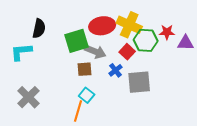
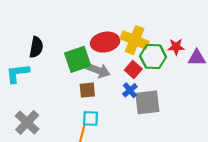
blue cross: (116, 70) -> (130, 90), moved
cyan square: (87, 95) -> (90, 118), turned -35

